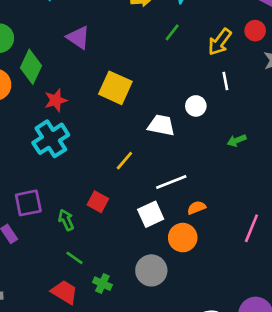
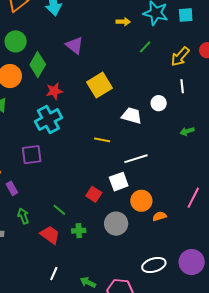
yellow square: (115, 88) -> (99, 85), turned 30
yellow line: (124, 161) -> (102, 140), turned 56
red square: (98, 202) -> (94, 194), moved
purple square: (28, 203) -> (32, 155), moved
orange semicircle: (196, 208) -> (159, 216), moved
green arrow: (66, 220) -> (23, 216), moved
green cross: (102, 284) -> (79, 231), turned -32

